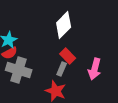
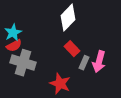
gray rectangle: (62, 69) -> (84, 63), moved

